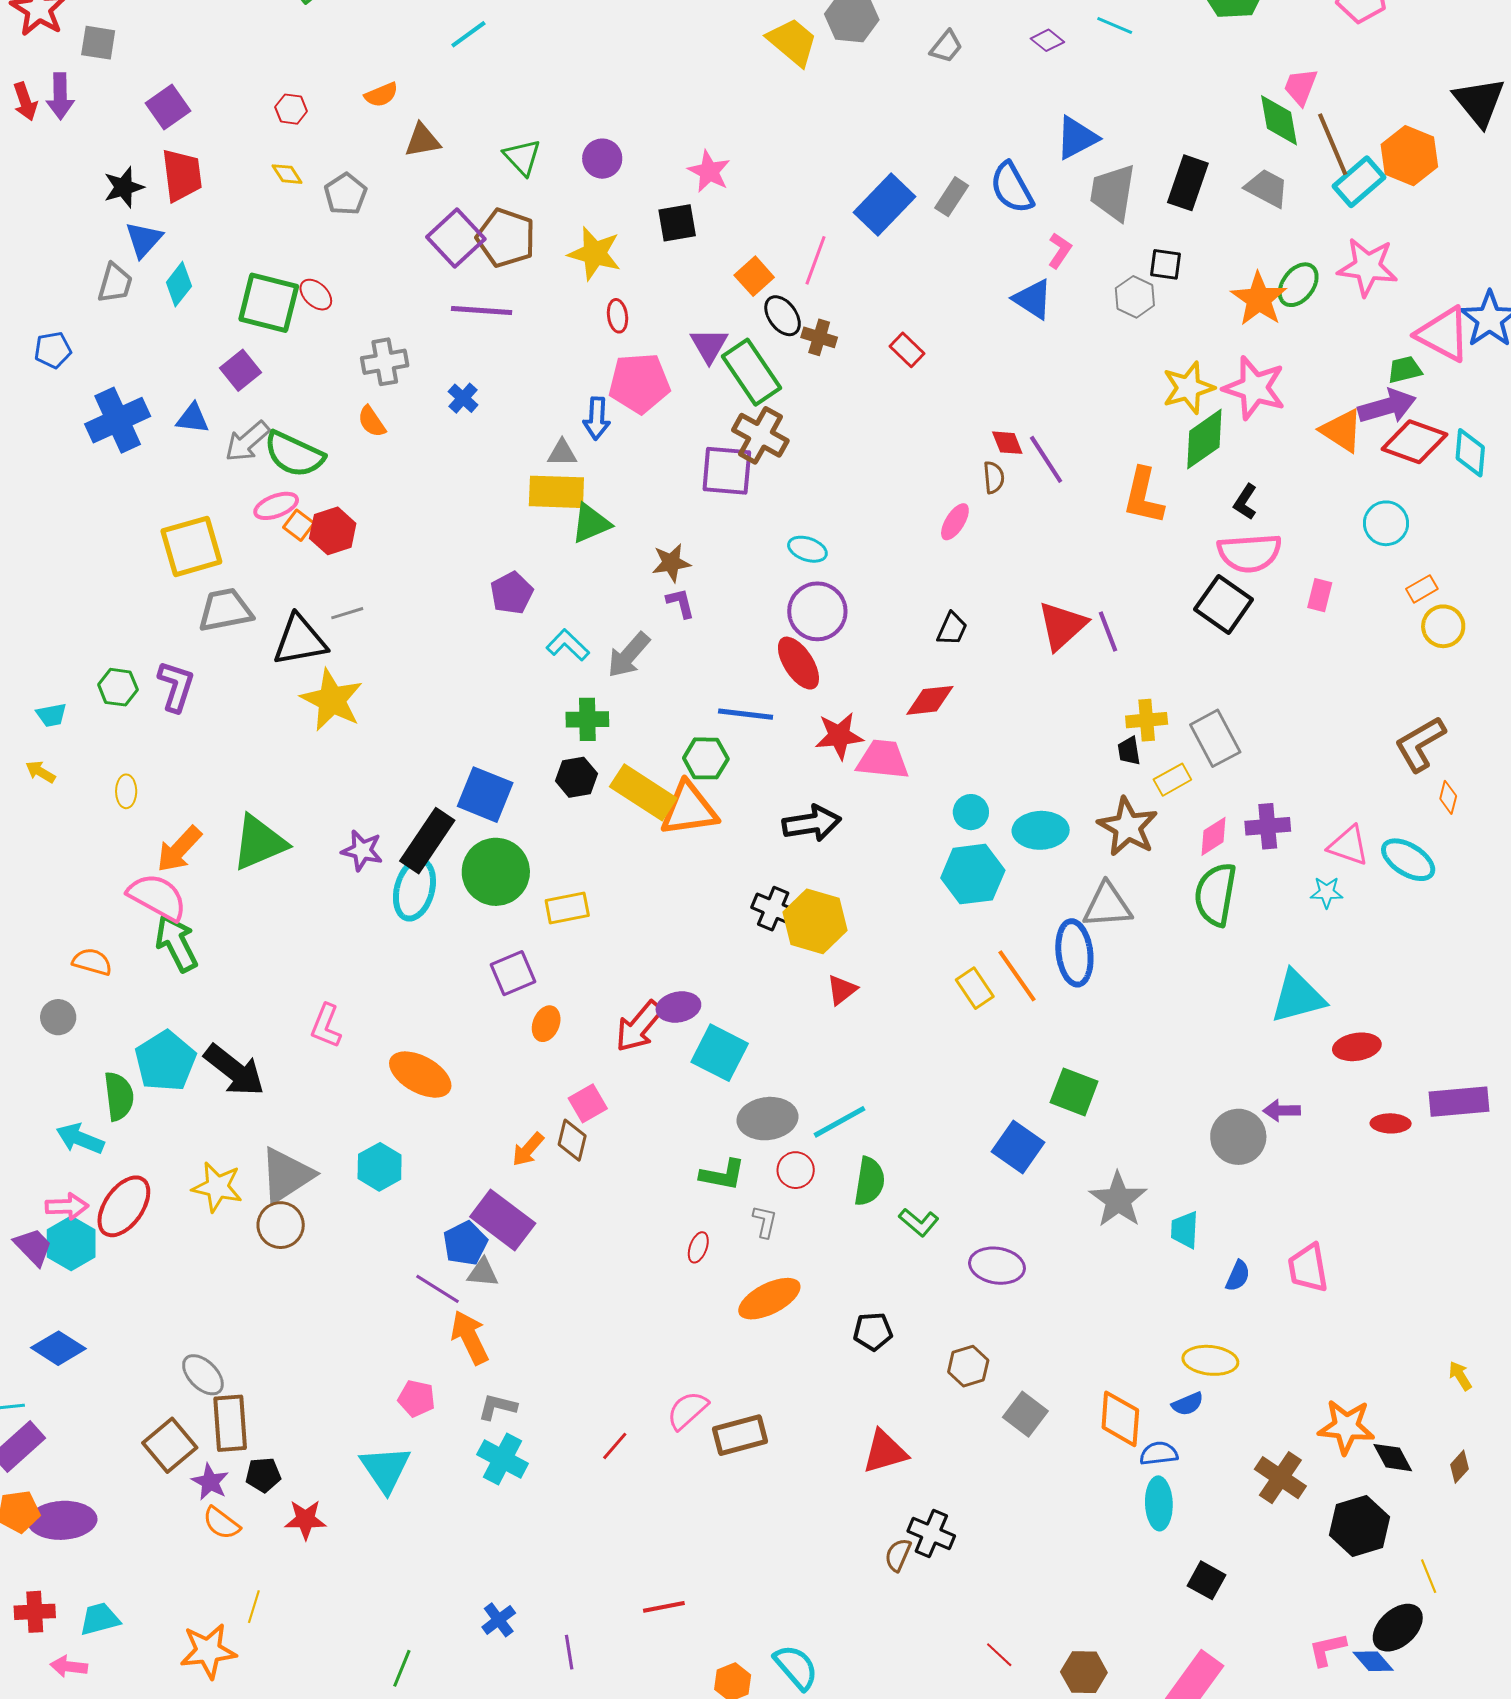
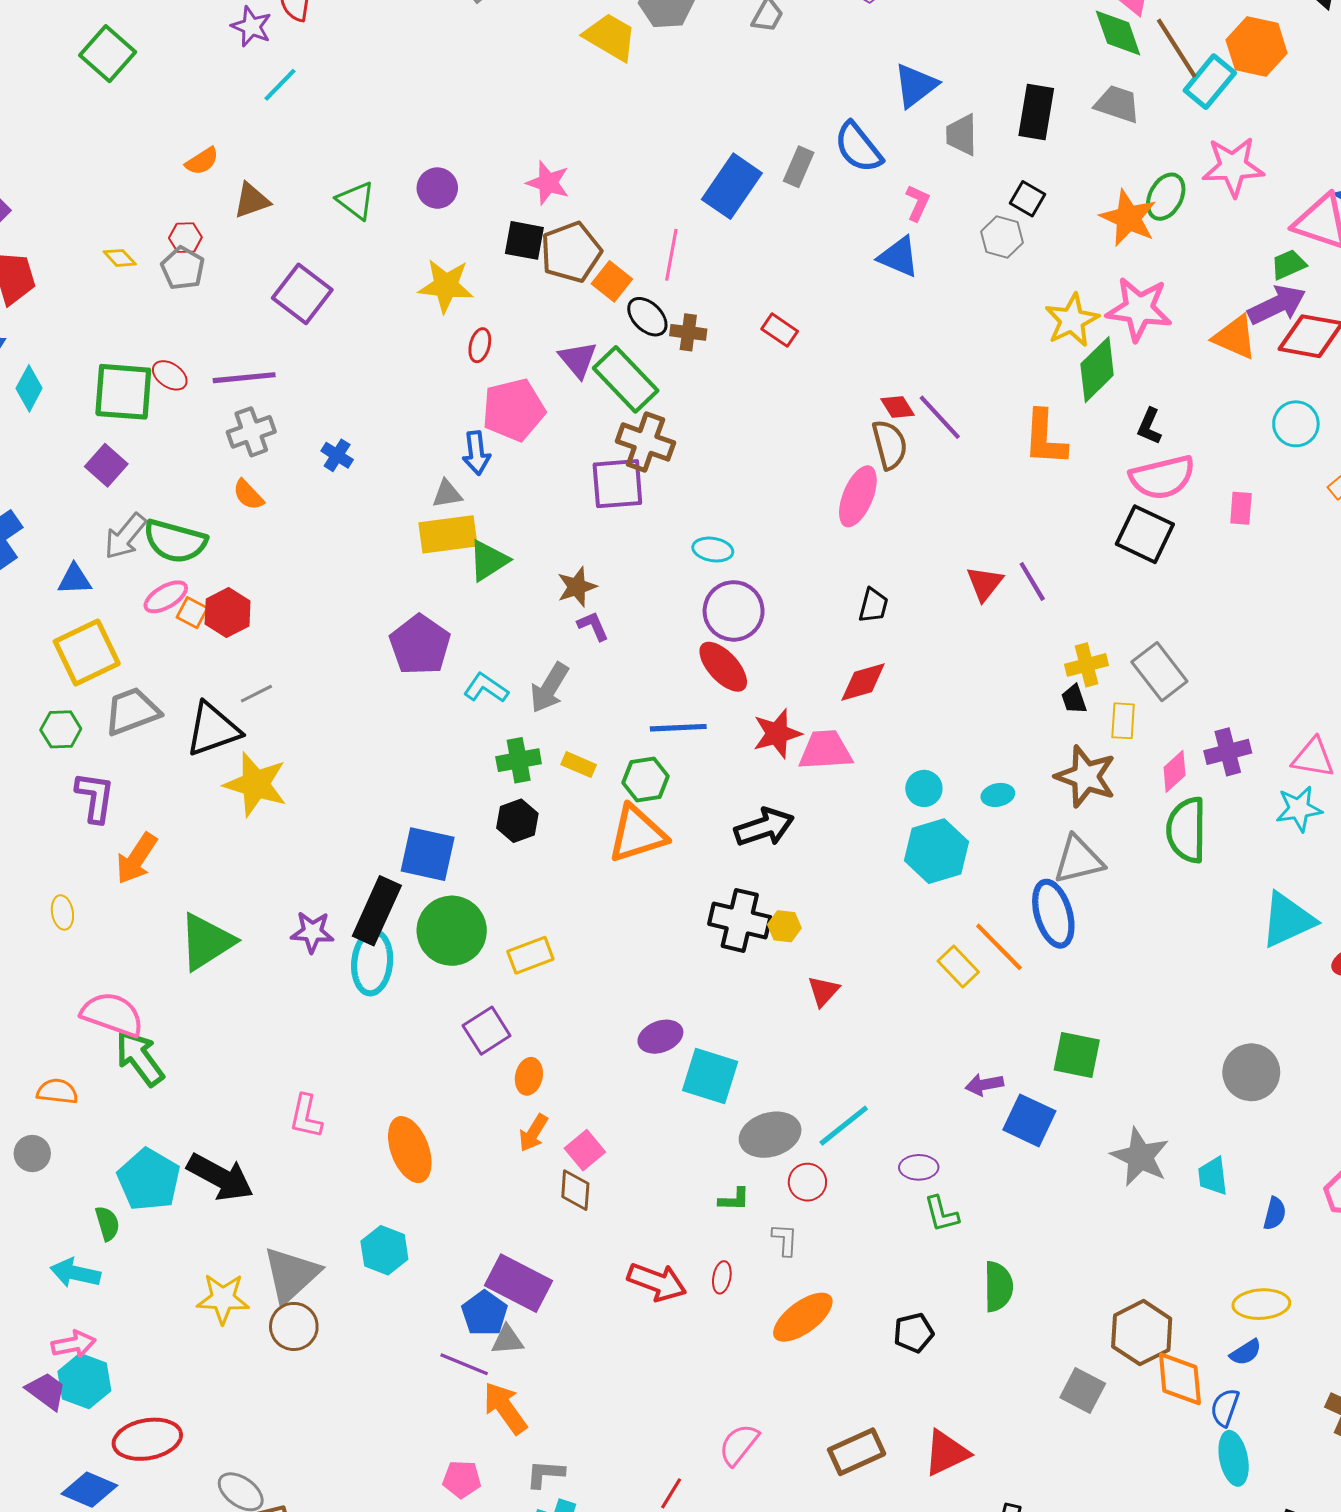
red hexagon: (291, 109) -> (185, 238), moved
gray trapezoid: (1113, 192) -> (962, 135), size x0.7
black square: (677, 223) -> (524, 240), turned 30
brown pentagon: (506, 238) -> (571, 252), moved, turned -30
black square: (1165, 264) -> (1027, 199), turned 32
purple line: (482, 310) -> (244, 378), moved
red ellipse: (618, 316) -> (480, 345), turned 32
blue triangle: (193, 418) -> (75, 579), moved
brown semicircle: (994, 477) -> (890, 445), size x1.5
pink ellipse: (955, 522) -> (858, 496), size x1.5
purple pentagon: (512, 593) -> (420, 645), size x1.4
red triangle: (1062, 626) -> (985, 583), size x0.7
green hexagon: (118, 687) -> (61, 729), moved
yellow rectangle: (1172, 780) -> (1123, 721), turned -48
yellow rectangle: (643, 792) -> (579, 765), moved, size x0.5
cyan ellipse: (1041, 830) -> (998, 795), size x0.6
orange arrow: (179, 849) -> (137, 859), moved
cyan star: (1327, 892) -> (1299, 809), size x1.4
black cross: (773, 909) -> (740, 920), size x1.4
yellow hexagon: (815, 921) -> (784, 926), size x0.5
red arrow: (639, 1026) -> (657, 1282), moved, turned -100
orange ellipse: (420, 1075) -> (410, 1150), turned 50
green semicircle: (119, 1096) -> (107, 1223), size x0.7
purple arrow: (1282, 1111) -> (984, 1085), moved
orange arrow: (528, 1149) -> (533, 1133), moved
green L-shape: (723, 1175) -> (734, 1199), size x0.7
green semicircle: (869, 1181) -> (998, 1287), moved
red ellipse: (124, 1206) -> (147, 1439), moved, turned 54
green L-shape: (919, 1222) -> (941, 1214), turned 45
purple ellipse: (997, 1266) -> (919, 1167), moved, size x0.7
brown hexagon: (968, 1366) -> (1142, 1333), moved, size x1.5
brown rectangle: (740, 1435) -> (857, 1452), moved
blue semicircle: (1159, 1453) -> (1225, 1408), turned -54

